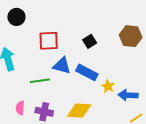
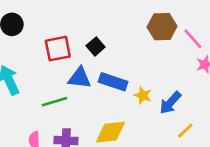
black square: (90, 41) -> (96, 46), moved
blue arrow: (128, 95) -> (170, 103), turned -42

